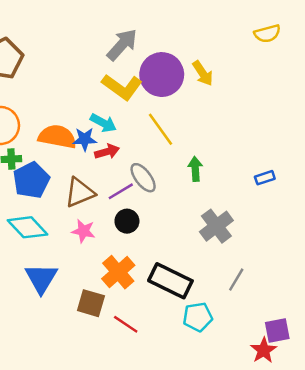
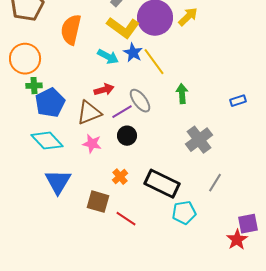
yellow arrow: (203, 73) -> (188, 17), turned -100
orange semicircle: (57, 137) -> (71, 30), moved, turned -88
blue star: (85, 139) -> (133, 53), moved, turned 30
red arrow: (107, 152) -> (104, 90), moved
orange cross: (118, 272) -> (120, 177), size x0.6

